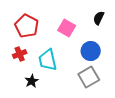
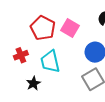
red pentagon: (27, 26) -> (43, 28), moved

